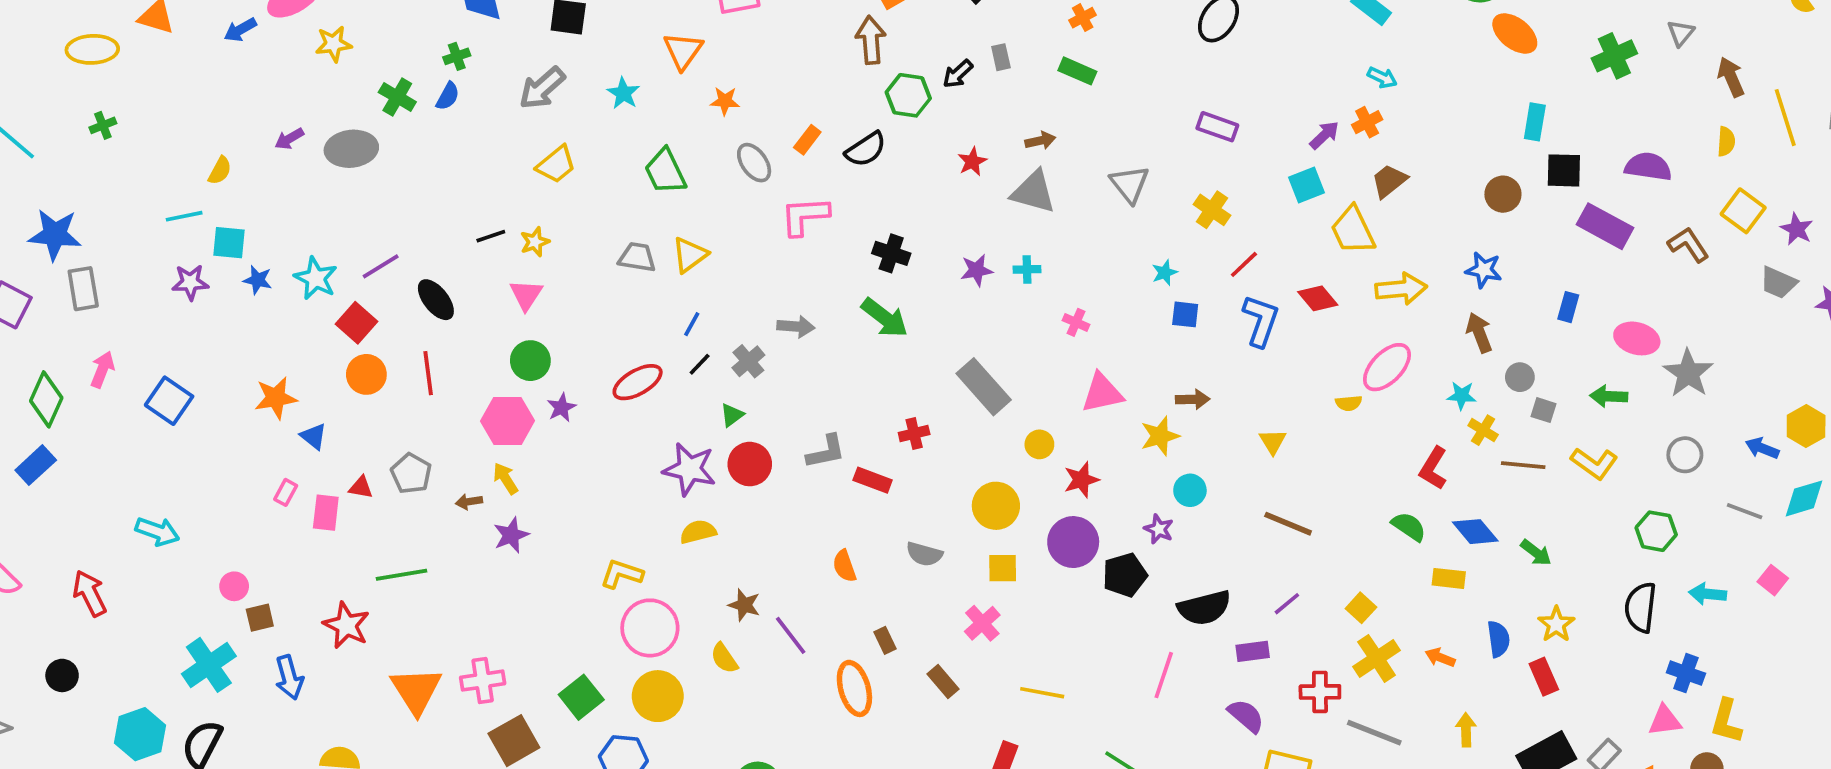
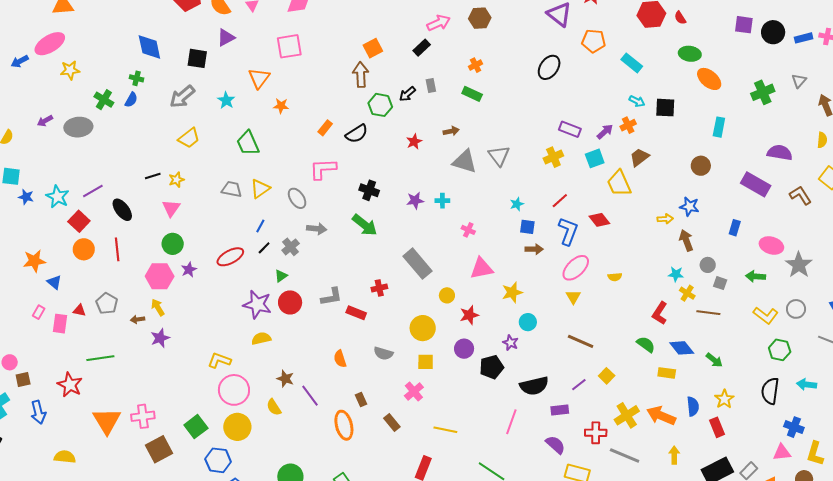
green cross: (457, 56) -> (137, 78), turned 32
purple rectangle: (1217, 127) -> (570, 129), moved
gray ellipse: (754, 163) -> (297, 198), moved
black square: (1564, 170) -> (665, 108), moved
gray triangle: (1034, 192) -> (465, 162), moved
yellow cross: (1212, 210) -> (553, 157), moved, turned 30
yellow arrow: (1401, 289) -> (665, 219), moved, size x0.6
pink ellipse: (1387, 367) -> (576, 268), moved
brown arrow: (1193, 399) -> (534, 249), moved
yellow L-shape: (1594, 463) -> (766, 315), moved
purple circle: (1073, 542) -> (464, 349), size x0.7
yellow square: (1361, 608) -> (607, 376), moved
orange arrow: (1440, 657) -> (661, 416), size x1.8

